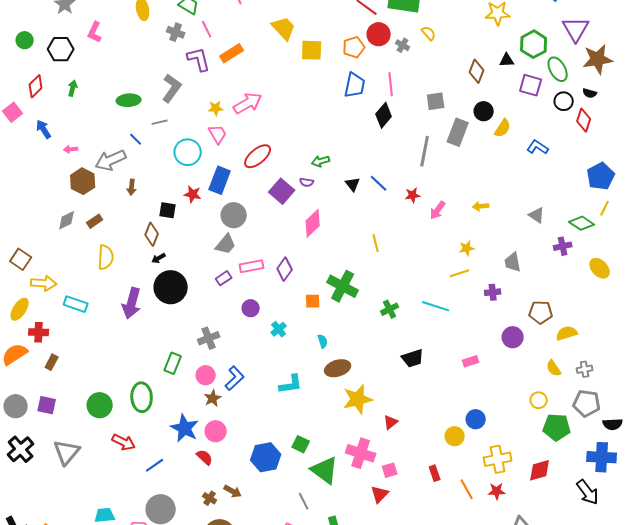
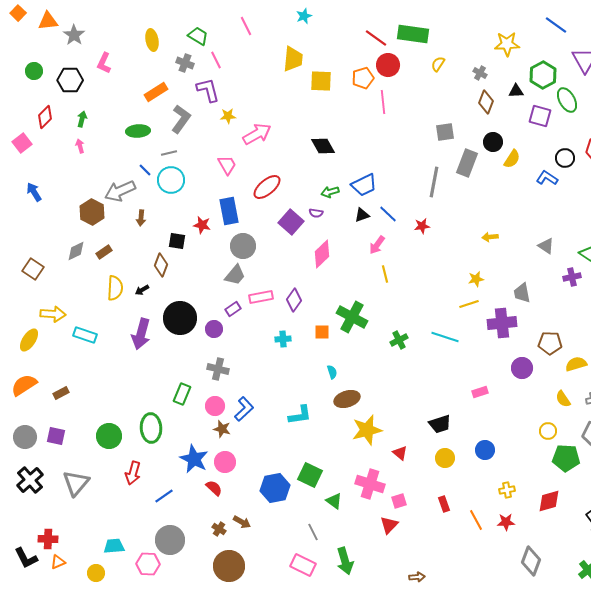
yellow trapezoid: (284, 28) -> (293, 59), turned 48
yellow semicircle: (429, 33) -> (438, 64), turned -105
gray cross: (403, 45) -> (480, 73), moved
orange rectangle: (232, 53) -> (156, 92), moved
pink line: (391, 84) -> (383, 102), moved
blue trapezoid: (355, 85) -> (364, 185), moved, turned 52
black circle: (564, 101) -> (565, 158), moved
yellow star: (216, 108) -> (228, 116), moved
black diamond: (384, 115) -> (323, 146), moved, turned -70
blue arrow: (44, 129) -> (34, 192), moved
pink arrow: (71, 149) -> (80, 146), moved, turned 80
cyan circle: (188, 152) -> (171, 180), moved
blue rectangle: (220, 180) -> (229, 211), turned -32
black triangle: (353, 184) -> (362, 215), turned 49
pink arrow: (438, 210) -> (377, 245), moved
black arrow: (159, 258) -> (142, 290), moved
brown square: (21, 259) -> (33, 269), moved
purple cross: (493, 292) -> (502, 323), size x1.8
purple circle: (251, 308) -> (214, 329), moved
cyan cross: (279, 329) -> (283, 339), moved, turned 35
red cross: (39, 332) -> (48, 539), moved
gray cross: (209, 338) -> (218, 369), turned 35
black trapezoid: (413, 358) -> (440, 424), moved
brown rectangle: (52, 362) -> (61, 393), turned 35
brown star: (213, 398) -> (222, 429), turned -30
red triangle: (391, 422) -> (400, 453), turned -42
yellow circle: (455, 436) -> (445, 458), moved
red arrow: (124, 442) -> (133, 473), turned 80
green square: (301, 444) -> (310, 475), size x1.4
yellow cross: (498, 459) -> (507, 490), size x0.6
green triangle: (325, 470) -> (334, 501), size x0.6

